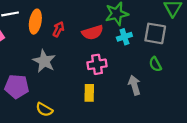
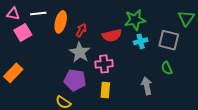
gray star: (44, 61) -> (80, 52), moved
pink cross: (97, 64) -> (104, 64), moved
purple pentagon: (17, 86) -> (75, 80), moved

